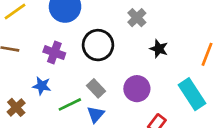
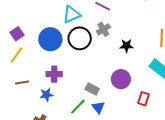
gray cross: (137, 18) -> (103, 29), turned 32
black circle: (98, 45) -> (80, 38), moved
blue star: (42, 86) -> (46, 95), moved

